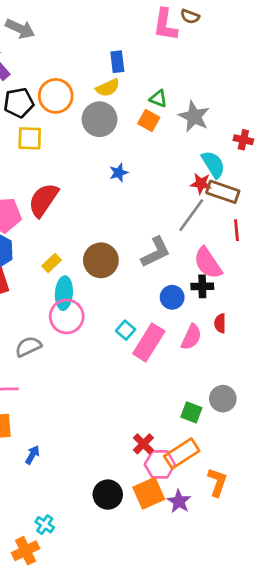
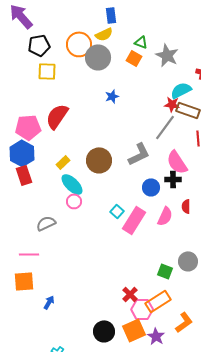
orange circle: (56, 96) -> (79, 44), moved
cyan semicircle: (213, 164) -> (181, 90), turned -85
cyan ellipse: (64, 293) -> (72, 184), turned -50
pink circle: (67, 316) -> (74, 201), size x0.6
orange L-shape: (217, 482) -> (184, 322), turned 35

